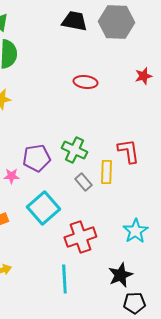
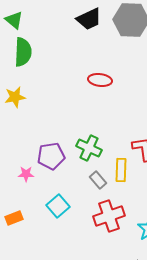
black trapezoid: (74, 21) -> (89, 19), turned 144
cyan square: (43, 208) -> (58, 206), size x0.7
red cross: (80, 237) -> (109, 216), moved

